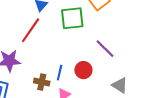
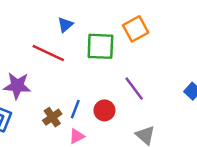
red line: (31, 30) -> (48, 53), turned 72
brown cross: (42, 82) -> (52, 117), turned 35

